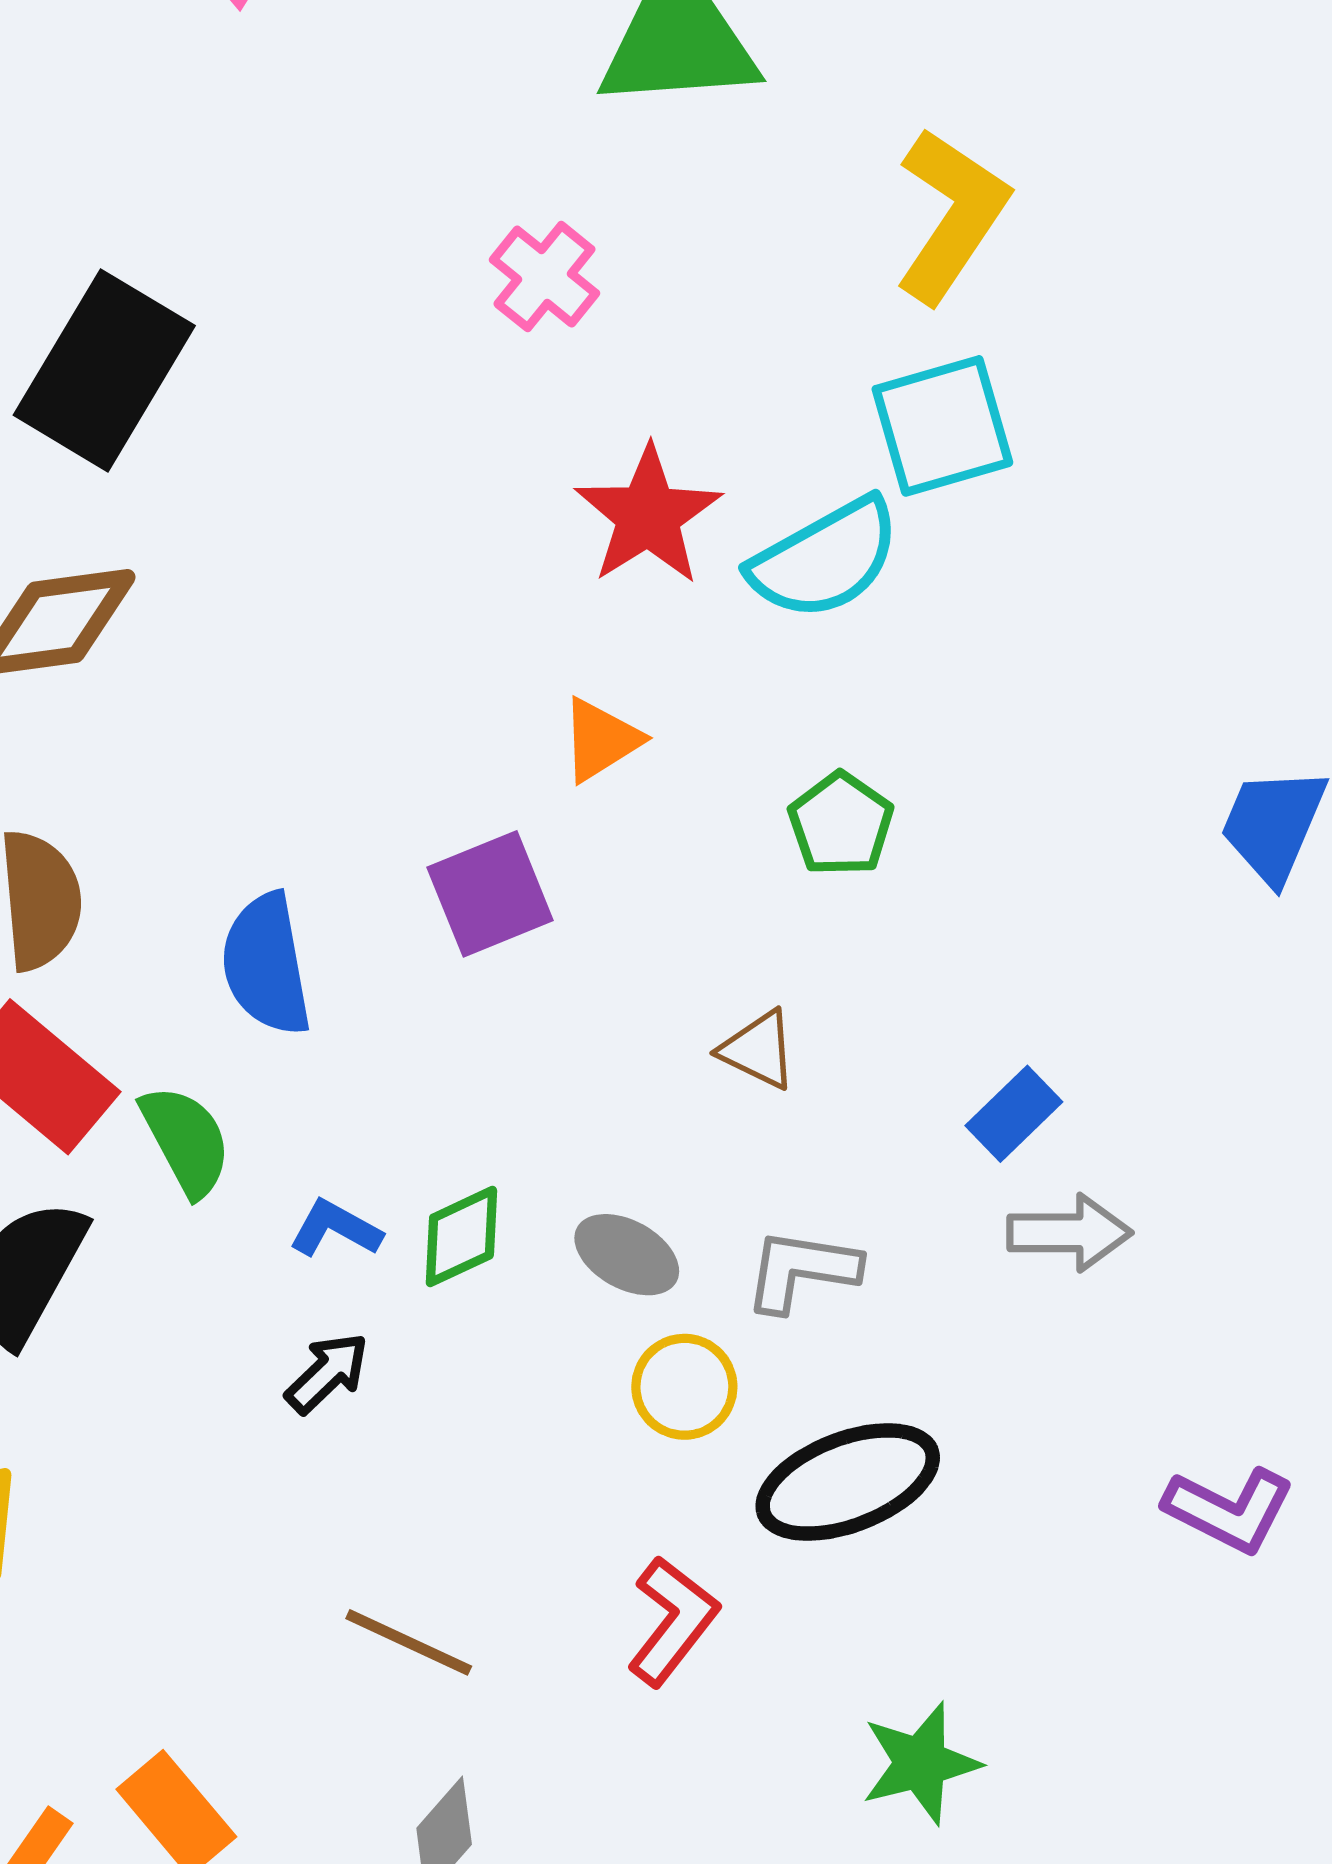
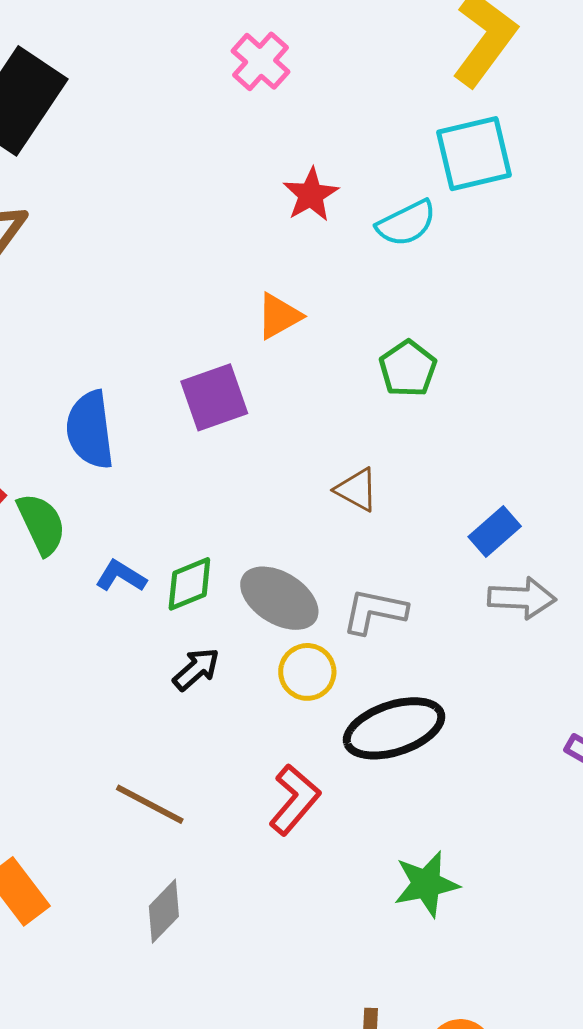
red star: (648, 515) -> (311, 195), size x0.7
cyan semicircle: (825, 559) -> (406, 223), size x0.7
gray ellipse: (627, 1255) -> (279, 598), size x1.4
black arrow: (327, 1373) -> (196, 669), moved

